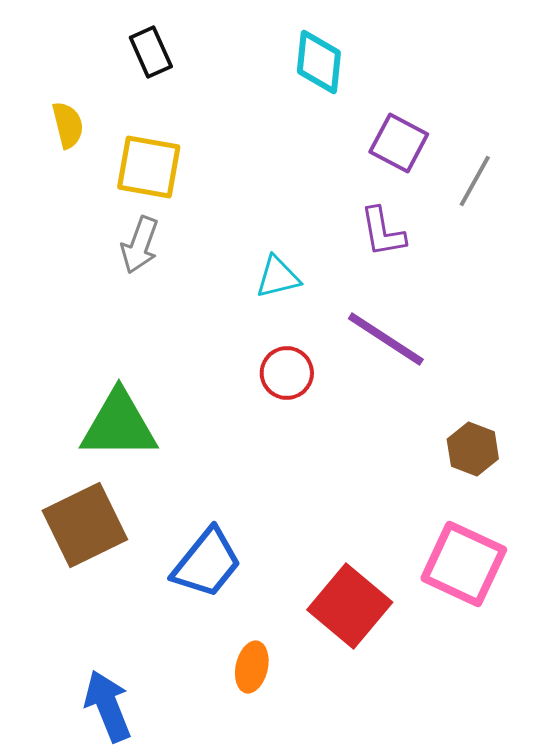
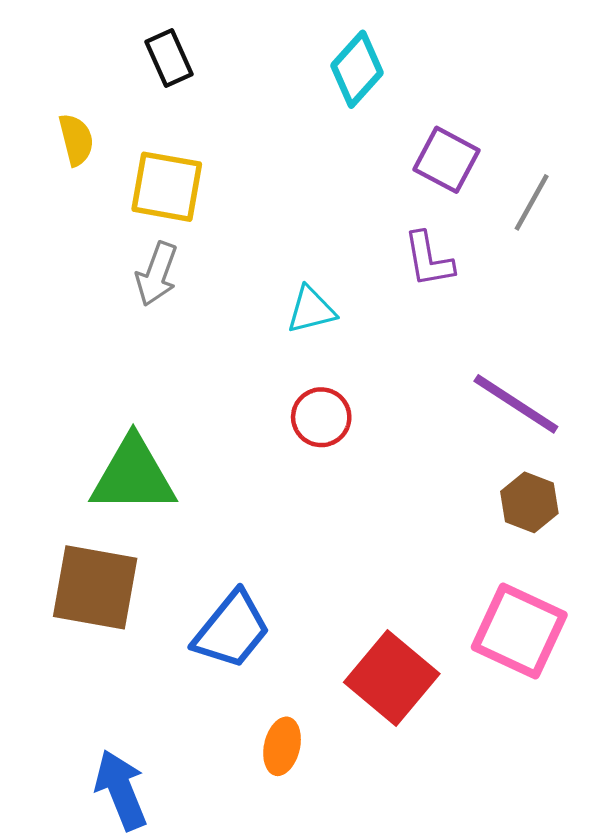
cyan diamond: (319, 62) -> (357, 69), turned 36
purple line: (386, 339) -> (516, 404), moved
brown square: (85, 525) -> (95, 587), turned 36

